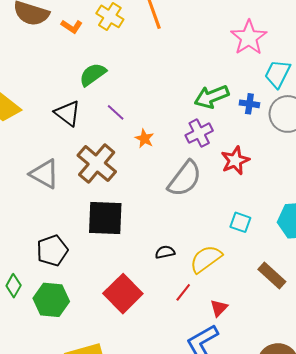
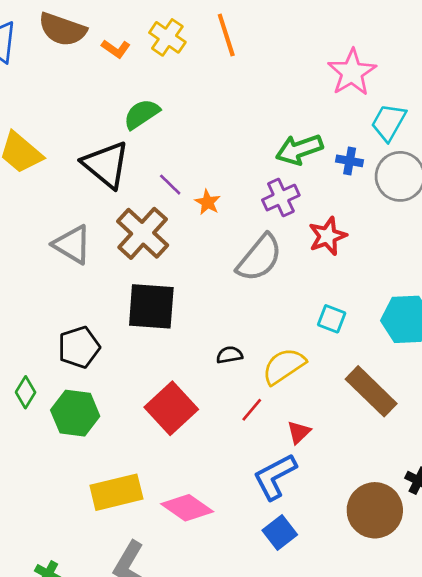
purple line: (116, 112) -> (170, 185), moved
black triangle: (67, 113) -> (106, 165), size x1.4
brown rectangle: (272, 275) -> (371, 391), size x1.4

